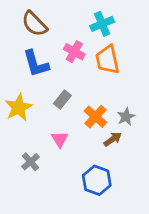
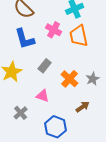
pink triangle: (60, 139) -> (43, 96), turned -40
brown arrow: (113, 139) -> (83, 107), moved
blue hexagon: (97, 180) -> (56, 127), moved

